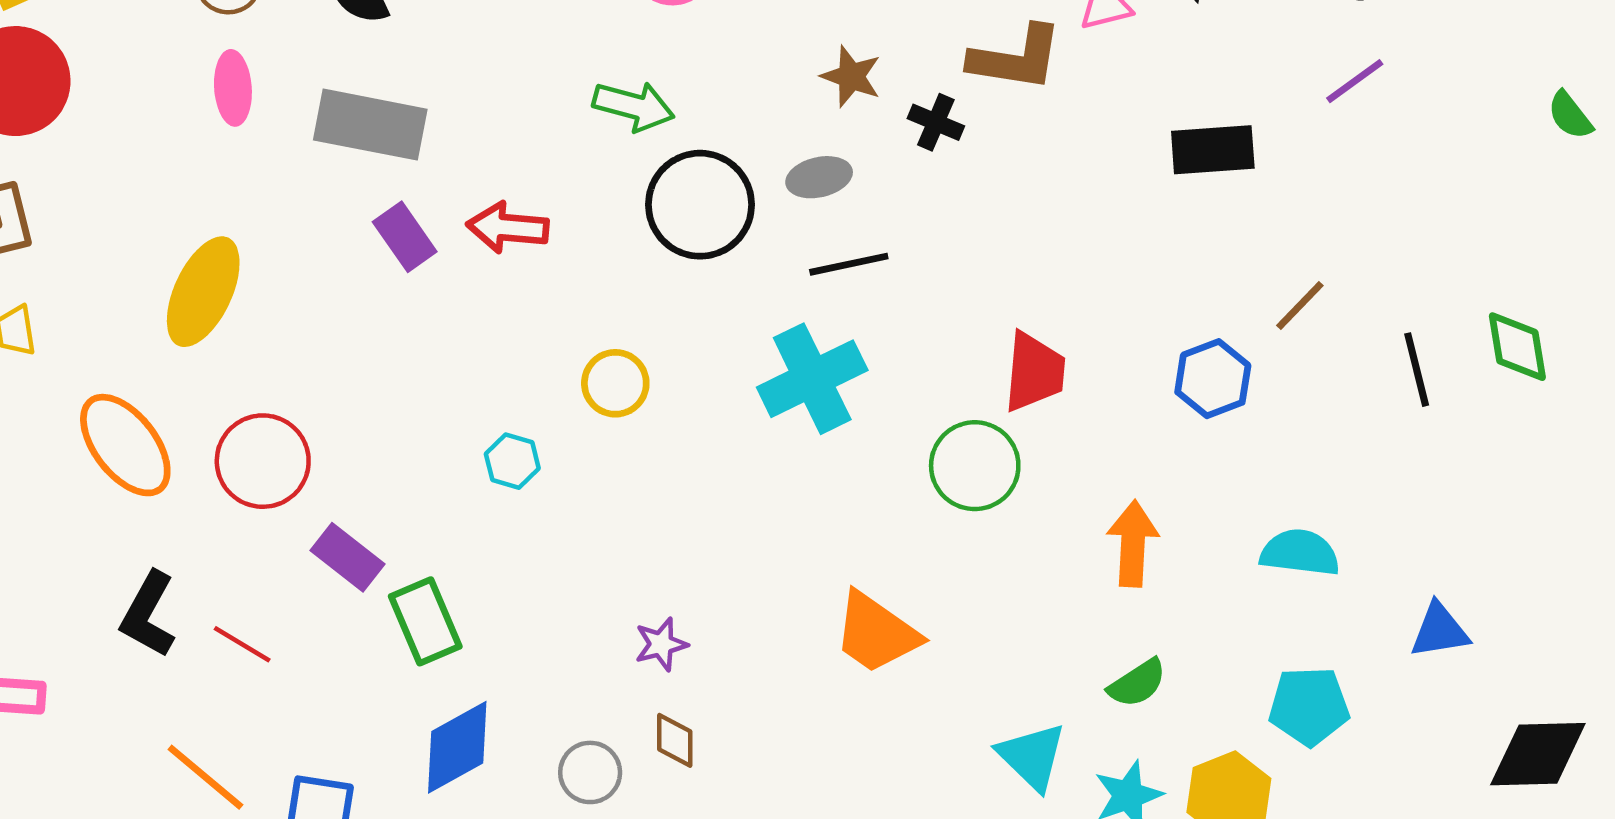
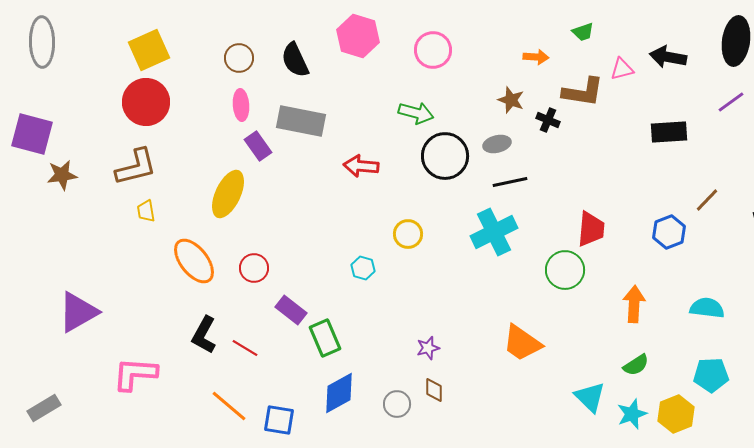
purple rectangle: (405, 237) -> (258, 146), moved
red circle: (263, 461) -> (254, 268), size x0.7

